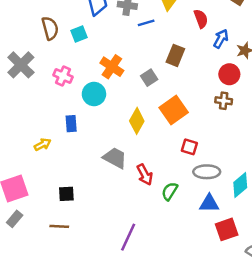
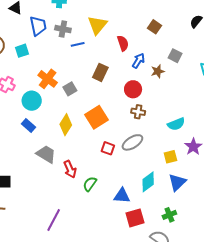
red circle: (229, 74) -> (133, 89), moved
gray square: (149, 78) -> (70, 89), moved
blue rectangle: (71, 124) -> (29, 125), moved, turned -48
gray ellipse: (207, 172) -> (132, 142), moved, turned -35

